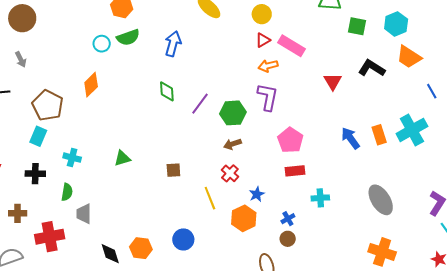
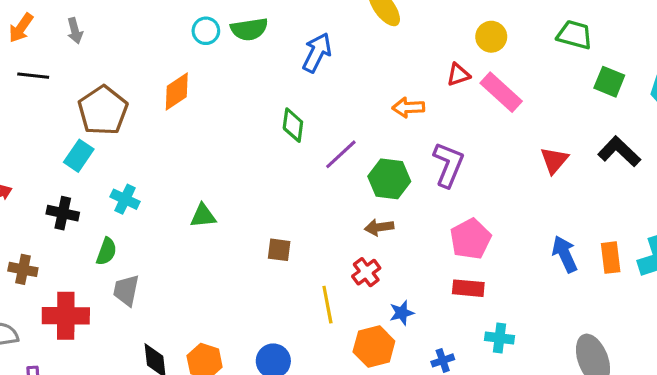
yellow circle: (262, 14) -> (491, 37), moved
orange arrow: (268, 66) -> (408, 107), moved

